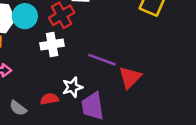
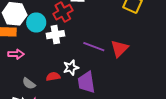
cyan circle: (25, 16) -> (36, 23), moved
red triangle: (130, 77) -> (119, 49), moved

